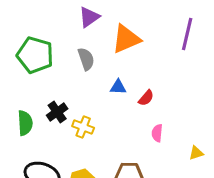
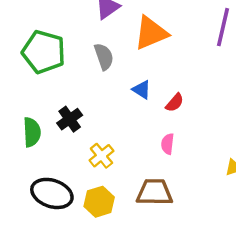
blue triangle: (118, 87) -> (142, 90), turned 30
yellow cross: (83, 127) -> (101, 156), moved, turned 30
pink semicircle: (157, 133) -> (168, 144), moved

